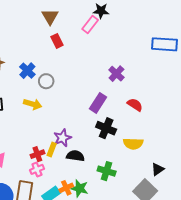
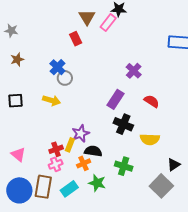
brown triangle: (50, 17) -> (87, 17), moved
blue cross: (27, 71) -> (57, 67), moved
orange cross: (66, 188) -> (84, 163), moved

